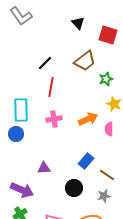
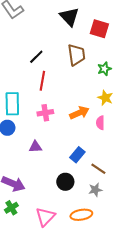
black triangle: (78, 23) -> (69, 17), size x1.5
brown trapezoid: (85, 61) -> (76, 55), turned -60
green star: (106, 79) -> (104, 69), moved
purple triangle: (44, 168) -> (35, 147), moved

